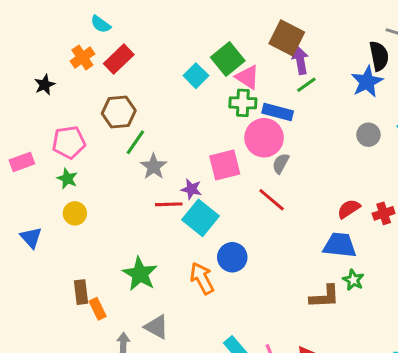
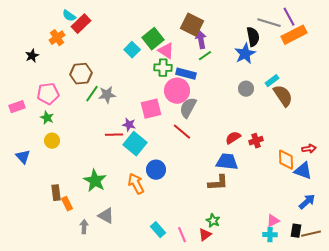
red rectangle: (119, 59) -> (81, 24), moved
gray semicircle: (281, 163) -> (188, 108), size x1.5
gray star: (154, 166) -> (107, 95), moved, turned 30
green star: (353, 280) -> (213, 221), moved
brown L-shape: (325, 297) -> (218, 183), moved

